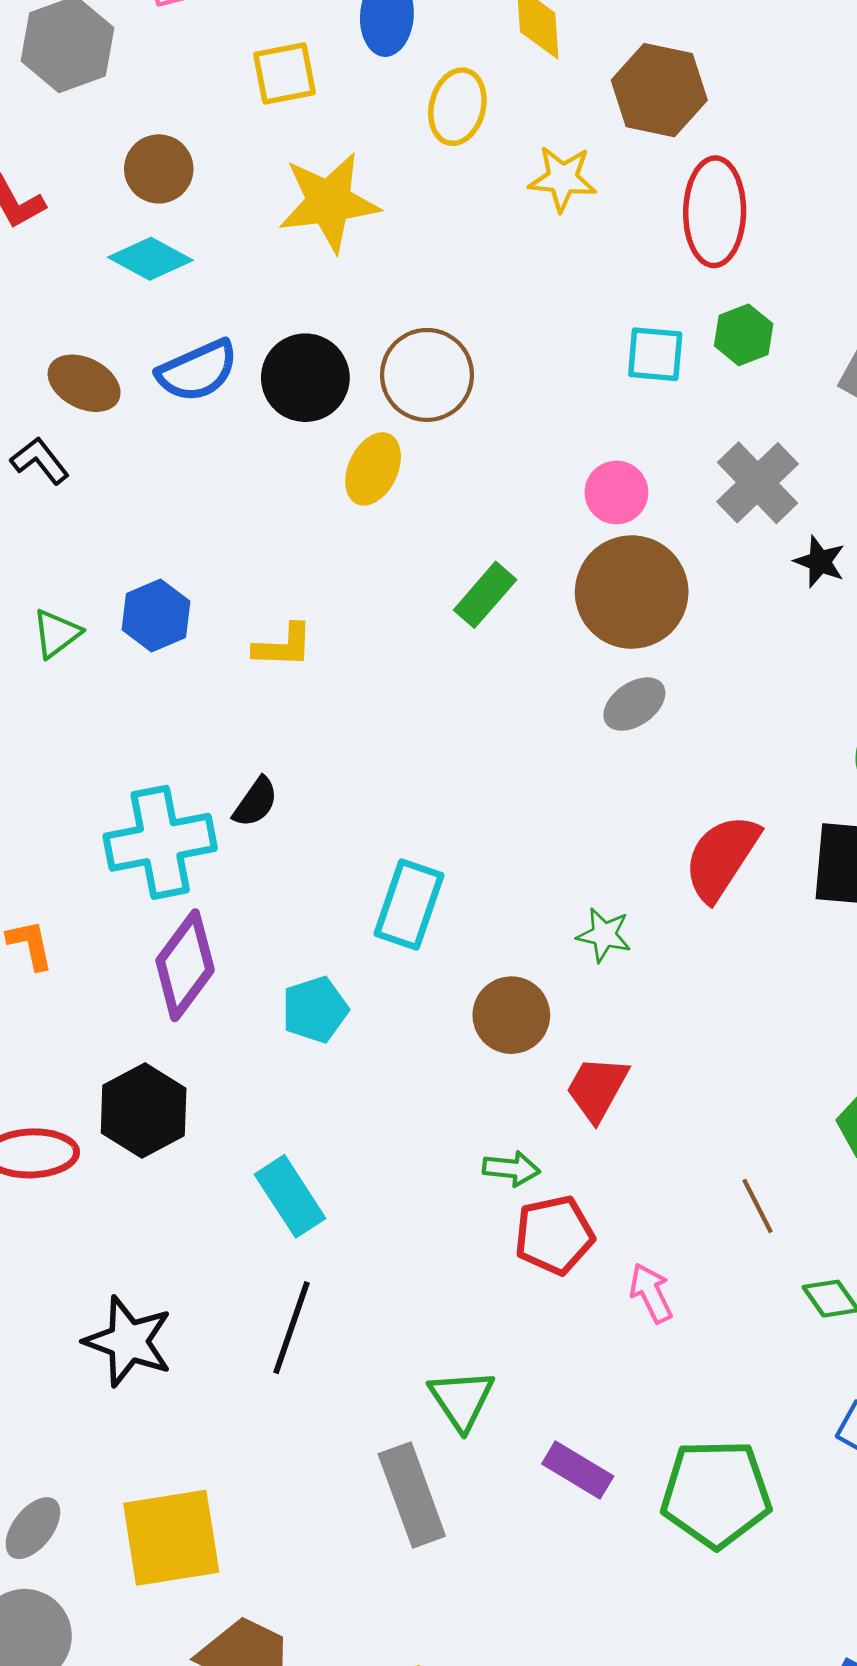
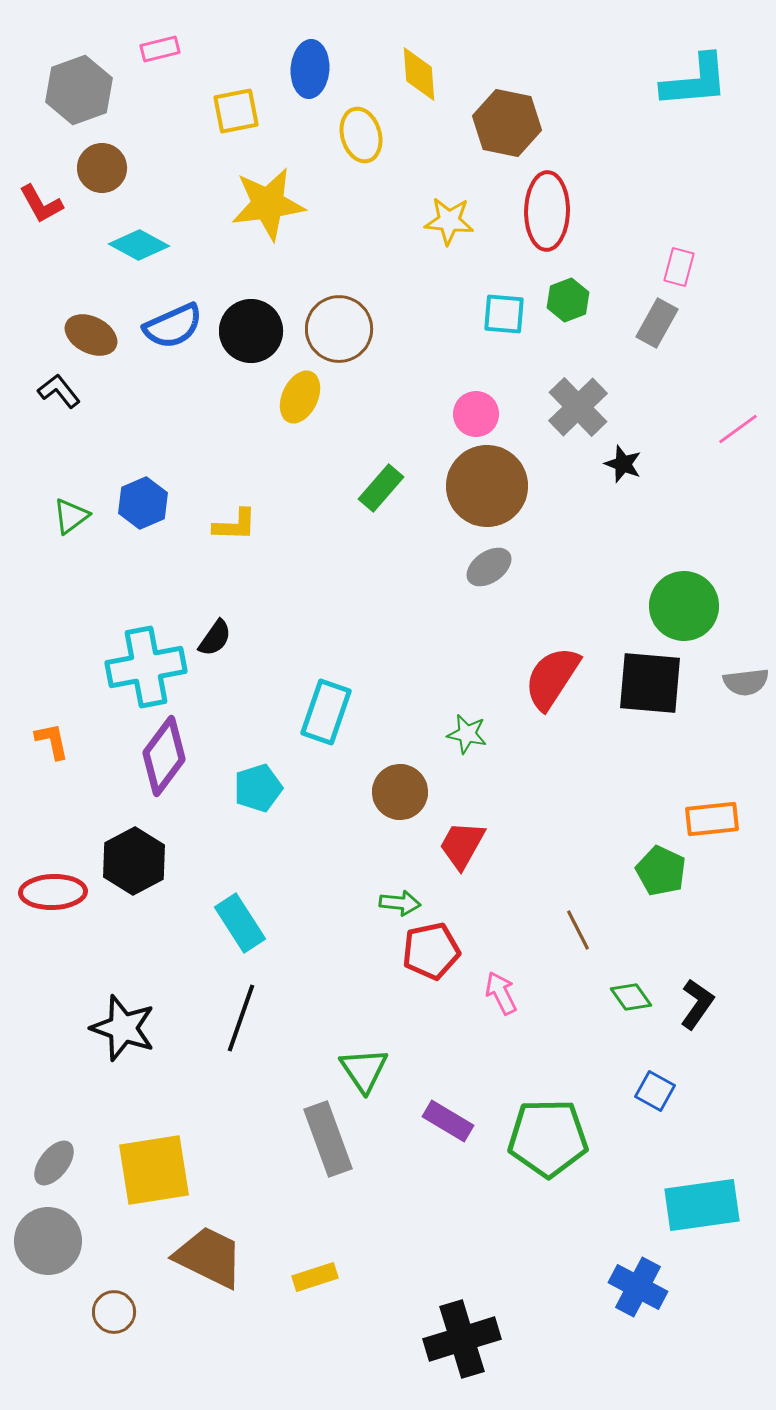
yellow ellipse: (457, 107) -> (361, 135), turned -30
brown circle: (159, 169) -> (102, 168), moved
yellow star: (562, 179) -> (449, 221), moved

